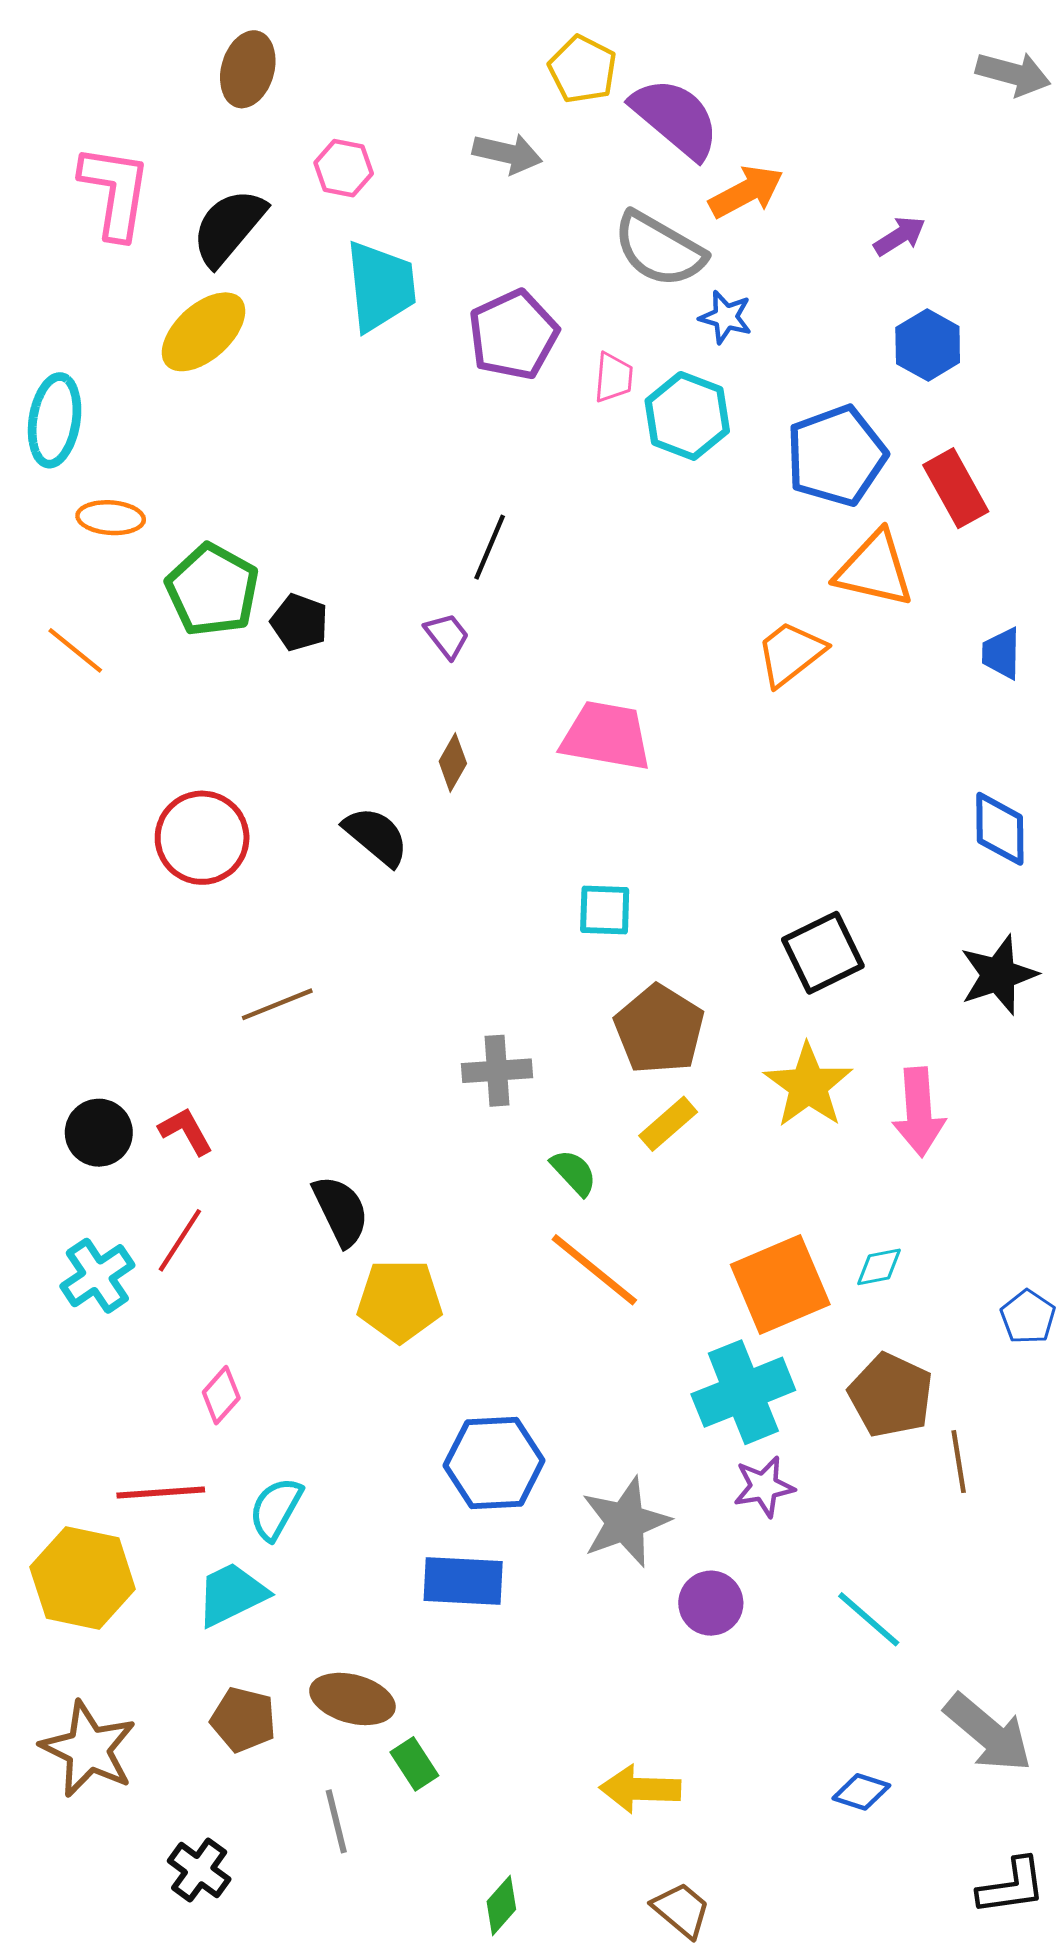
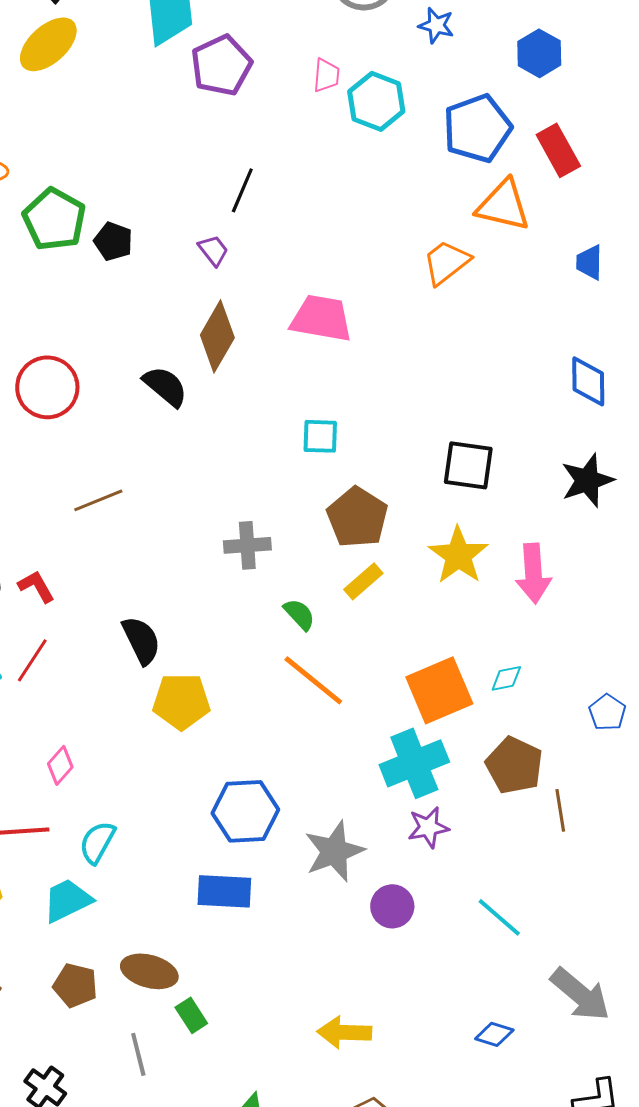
blue star: (726, 317) -> (436, 25), moved
purple pentagon: (513, 335) -> (221, 65), moved
brown diamond: (453, 762) -> (217, 336), size x1.8
black square: (823, 953) -> (468, 465), turned 34

